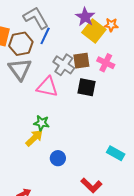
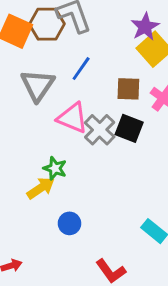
blue line: (45, 36) -> (81, 69), moved
brown hexagon: (21, 44) -> (47, 24), moved
gray cross: (64, 65) -> (100, 130), moved

